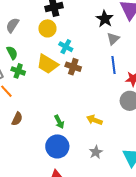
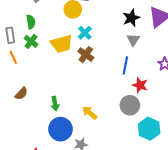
gray triangle: (113, 39) -> (133, 40), turned -32
yellow trapezoid: (47, 64) -> (62, 44), turned -65
brown semicircle: (17, 119) -> (21, 94), moved
blue circle: (57, 146) -> (60, 129), moved

